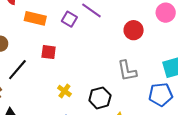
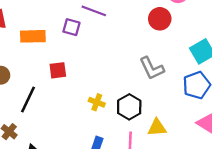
red circle: (134, 30) -> (160, 19), moved
yellow cross: (64, 91) -> (97, 102), moved

